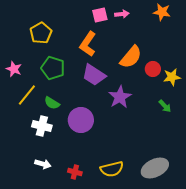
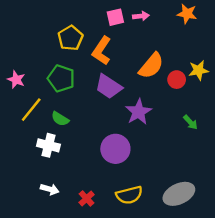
yellow pentagon: (41, 33) -> (70, 38), moved
yellow star: (172, 77) -> (199, 70), moved
purple circle: (81, 120) -> (115, 149), moved
red cross: (75, 172) -> (87, 198), turned 32

